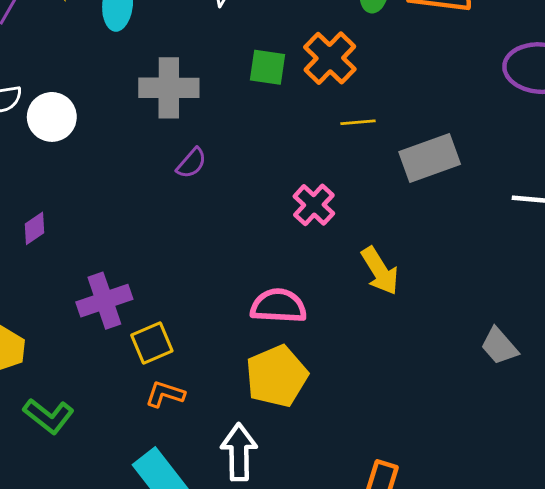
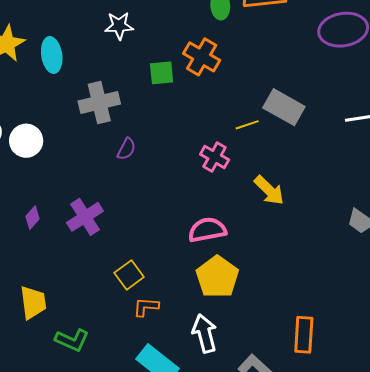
yellow line: (358, 122) -> (247, 125), moved
gray rectangle: (430, 158) -> (284, 107), turned 63
purple cross: (104, 301) -> (85, 217), moved

